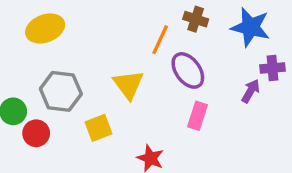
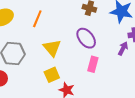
orange line: (160, 40) -> (37, 19), moved
yellow square: (99, 128) -> (52, 75), moved

